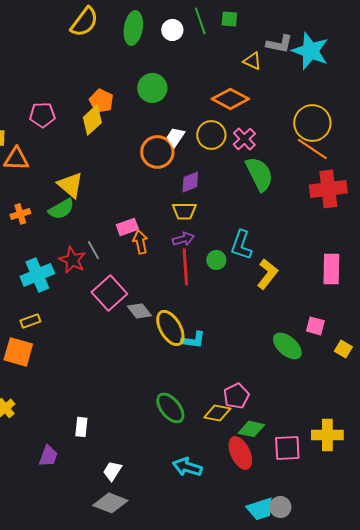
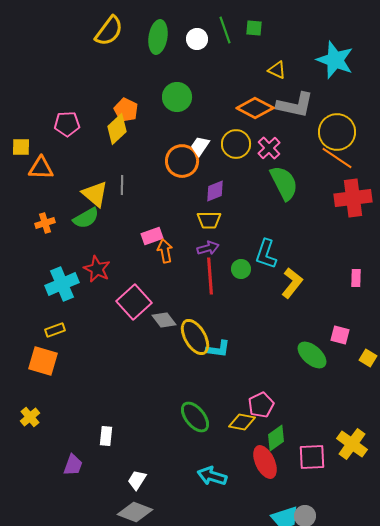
gray L-shape: (279, 44) -> (295, 105), moved, size x1.4
gray line: (93, 250) -> (122, 185), moved, turned 30
pink rectangle: (331, 269) -> (356, 278), size x0.6
green diamond: (251, 429) -> (276, 438), turned -48
yellow cross: (327, 435) -> (352, 444), turned 36

